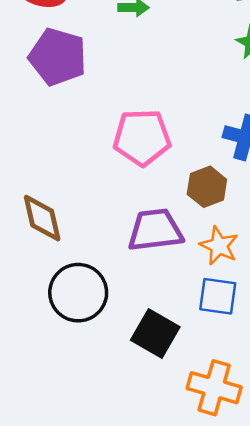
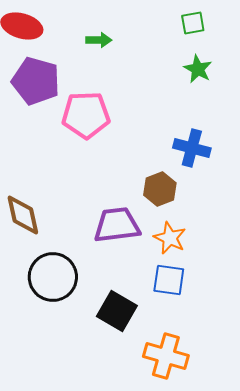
pink pentagon: (142, 137) -> (86, 115), moved

